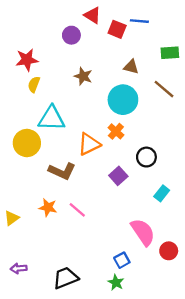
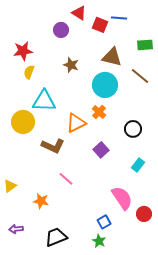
brown triangle: (131, 67) -> (112, 57), size x1.5
black circle: (146, 157) -> (133, 129), moved
orange star: (48, 207) -> (41, 201), moved

